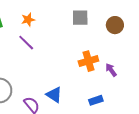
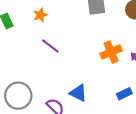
purple line: (26, 43) -> (50, 46), moved

